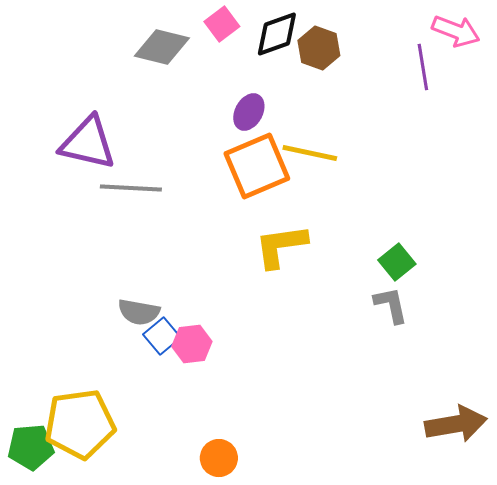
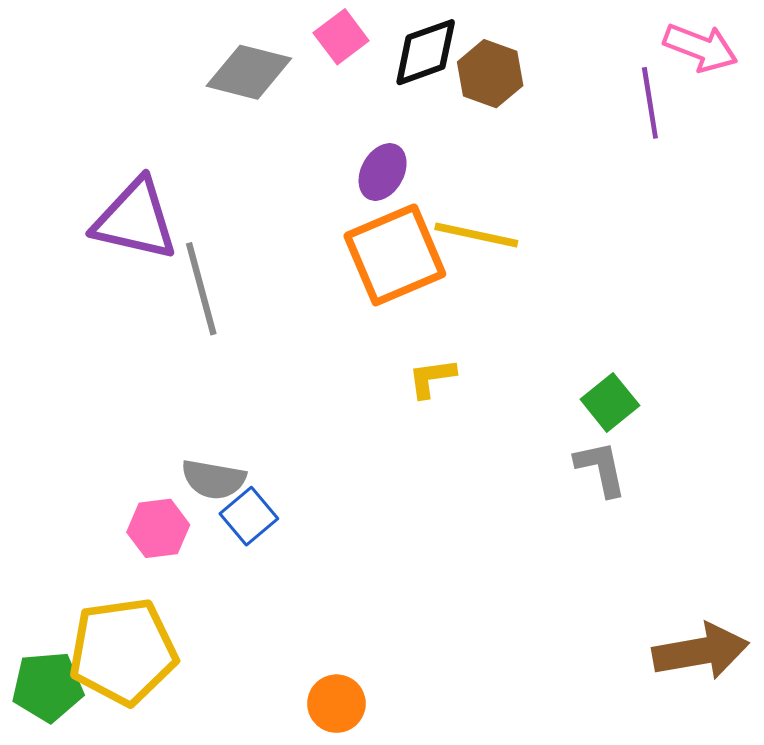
gray line: (131, 188) -> (201, 289), turned 72
yellow L-shape: (281, 246) -> (432, 378), size x0.6
pink hexagon: (192, 344) -> (158, 528), moved

